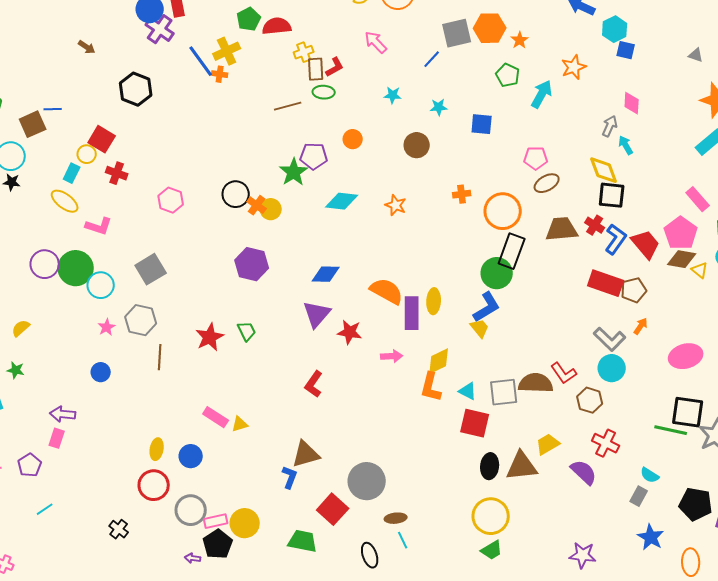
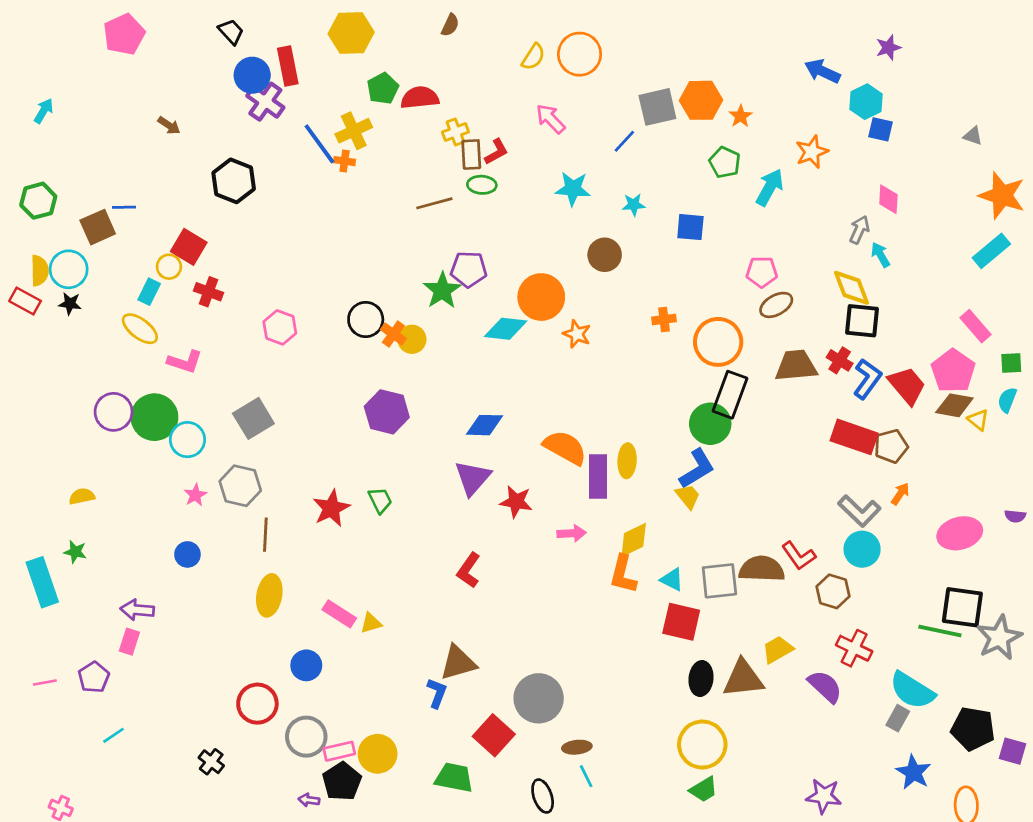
cyan star: (393, 95) -> (573, 189), size x1.5
orange circle: (353, 139) -> (541, 297), moved, size x1.8
yellow semicircle: (21, 328) -> (82, 496), turned 30
yellow ellipse: (157, 449) -> (269, 595), moved, size x1.4
cyan semicircle: (650, 475) -> (912, 690), size x1.8

